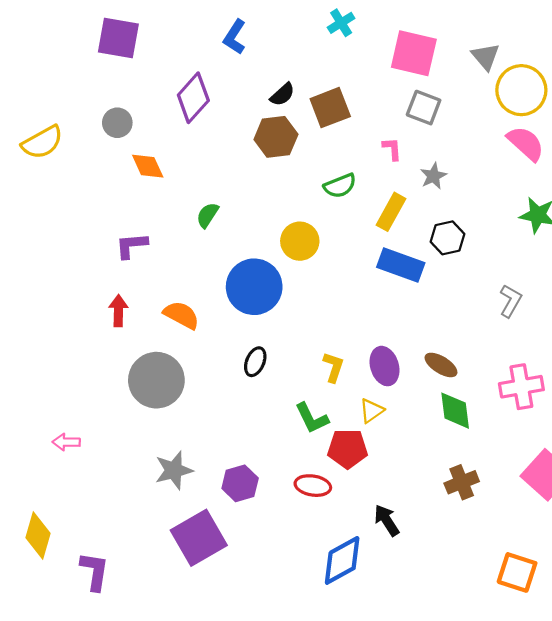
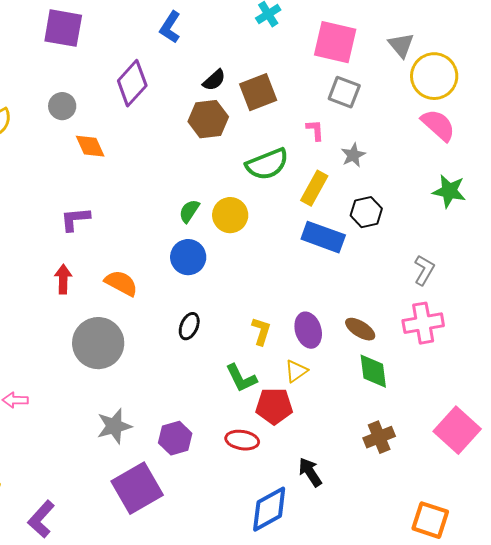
green semicircle: (340, 186) -> (267, 164), size x1.4
green semicircle: (207, 215) -> (189, 211), moved
blue circle: (254, 287) -> (188, 257), size x0.7
pink cross: (521, 387) -> (423, 323), moved
purple L-shape: (94, 571) -> (41, 519), turned -147

